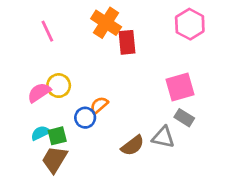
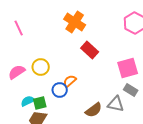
pink line: (47, 31) -> (19, 28), moved
red rectangle: (127, 42) -> (90, 50), moved, turned -42
pink semicircle: (39, 93) -> (17, 72), moved

